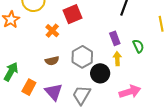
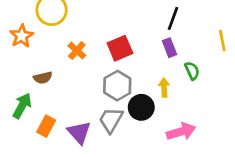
red square: (73, 14) -> (120, 48), moved
purple rectangle: (115, 38) -> (170, 48), moved
brown semicircle: (52, 61) -> (43, 78), moved
gray trapezoid: (81, 95) -> (111, 120), moved

